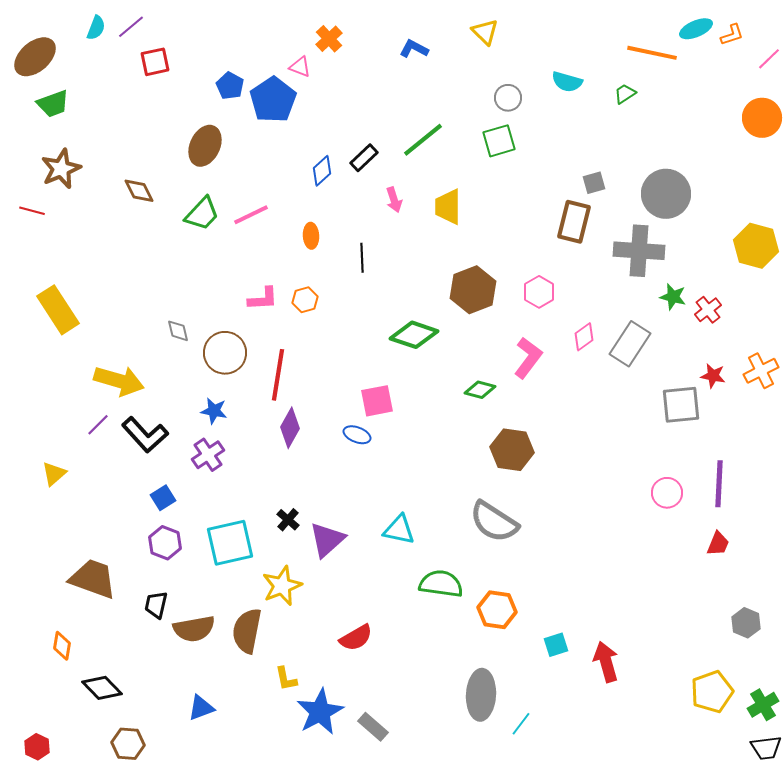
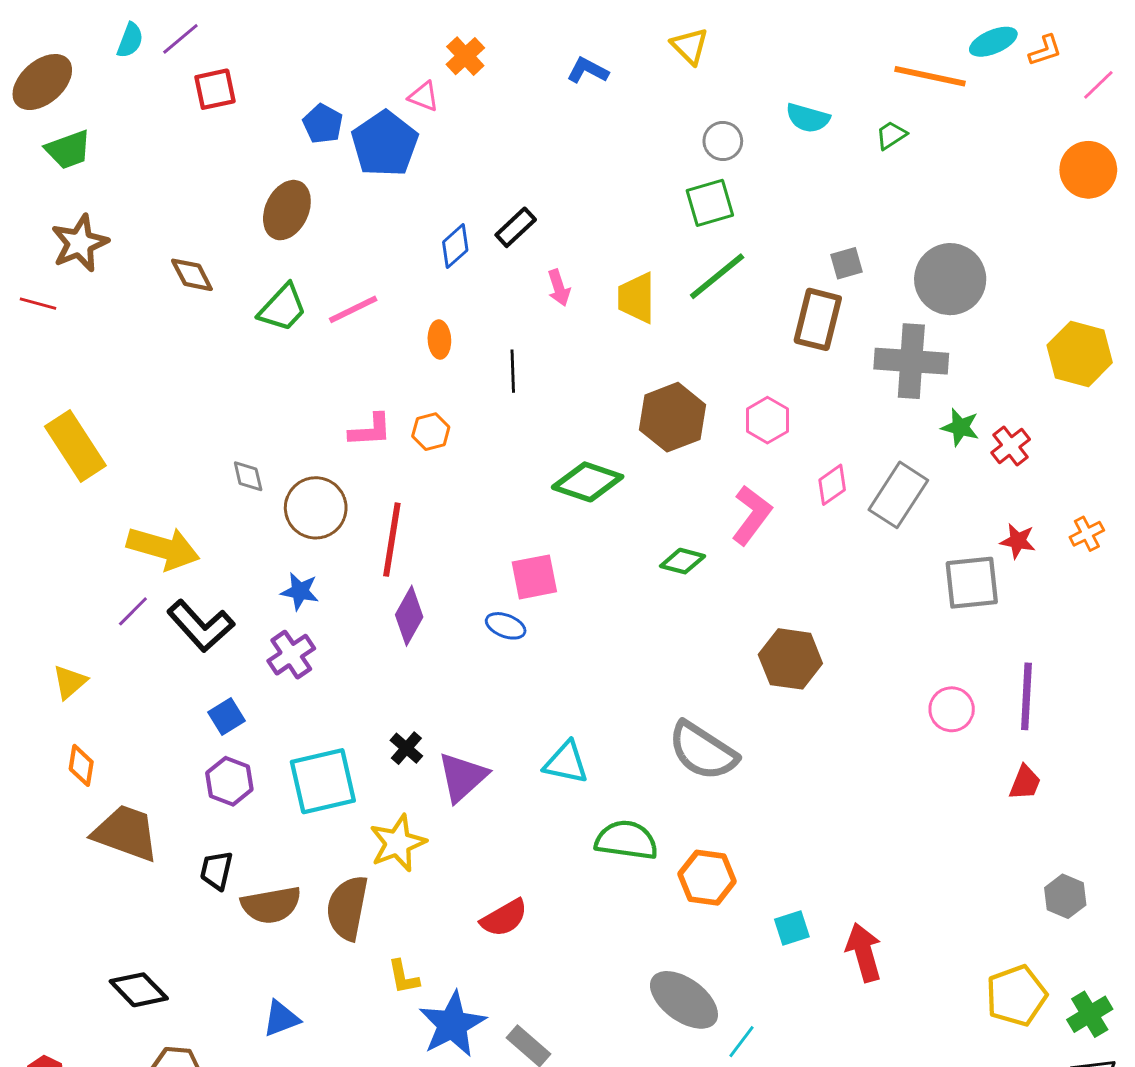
green line: (423, 140) -> (717, 276), moved
orange cross: (761, 371) -> (1087, 534), size x0.7
brown hexagon: (512, 450) -> (790, 659), moved
orange diamond: (62, 646) -> (81, 765), moved
gray ellipse: (481, 695) -> (684, 1000), turned -57

